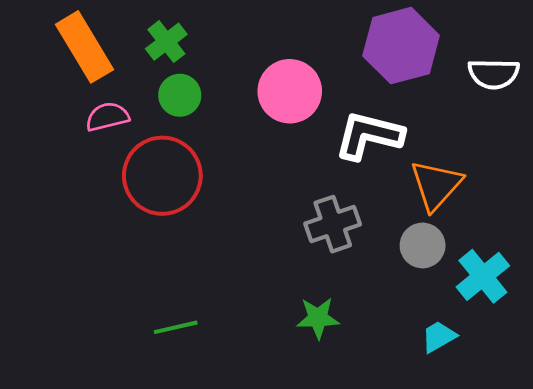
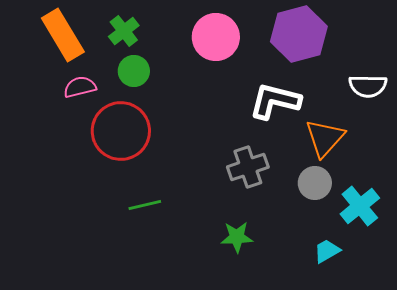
white semicircle: (494, 74) -> (368, 86), moved
pink circle: (290, 91) -> (216, 37), moved
green line: (176, 327) -> (145, 205), moved

